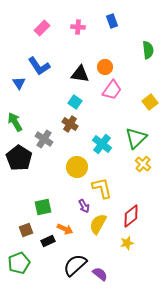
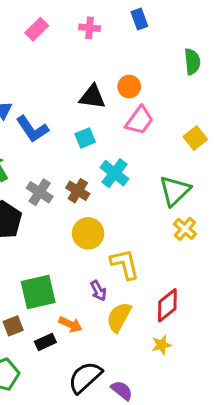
blue L-shape: (39, 66) -> (32, 129), moved
cyan square: (75, 102) -> (85, 138), turned 32
brown cross: (70, 124) -> (78, 191), moved
cyan cross: (102, 144) -> (114, 173), moved
green square: (43, 207) -> (38, 292), size x1.4

